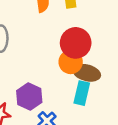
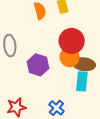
purple hexagon: (29, 97) -> (38, 65), moved

